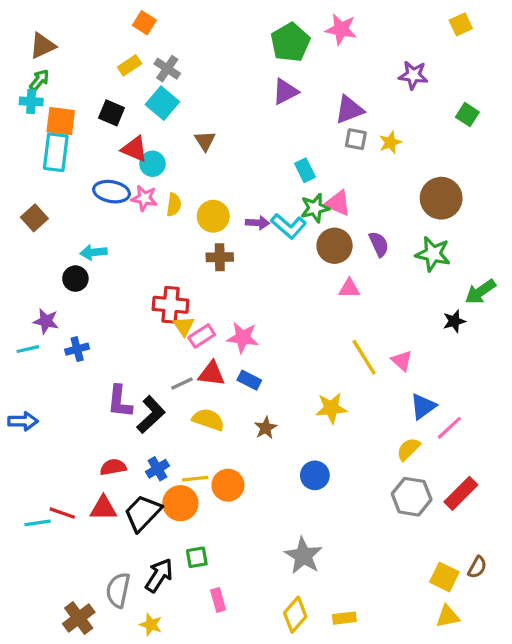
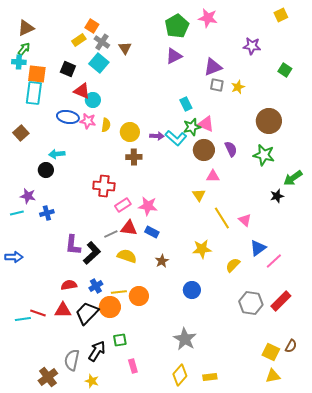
orange square: (144, 23) -> (92, 26), moved
brown triangle: (205, 141) -> (125, 48), moved
yellow triangle: (184, 326) -> (199, 195), moved
yellow semicircle: (408, 449) -> (233, 265), moved

